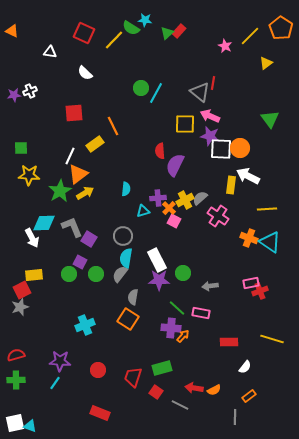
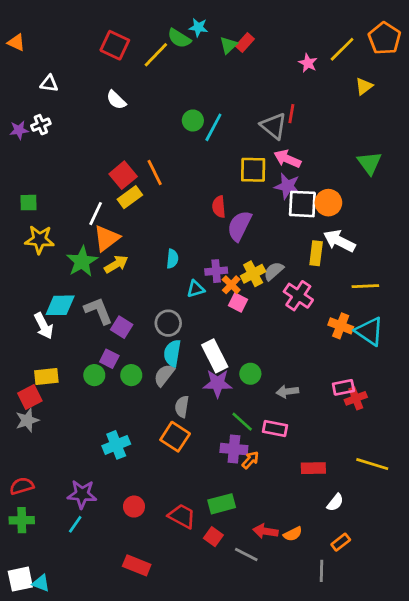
white triangle: (50, 52) -> (49, 84), moved
red square: (74, 113) -> (123, 175), moved, turned -36
red trapezoid: (133, 377) -> (182, 516), turned 100

